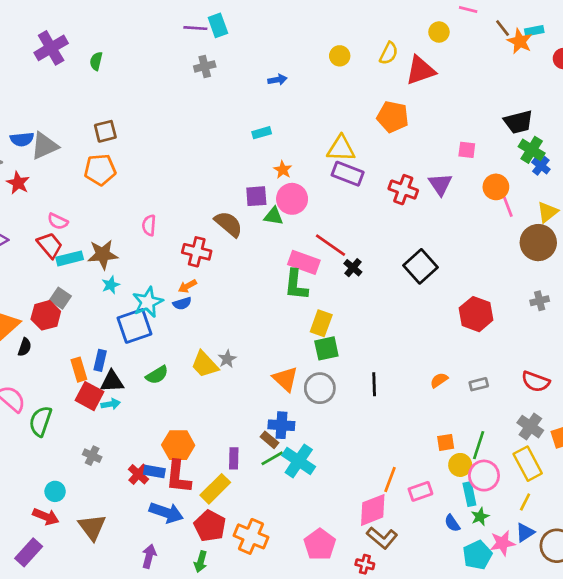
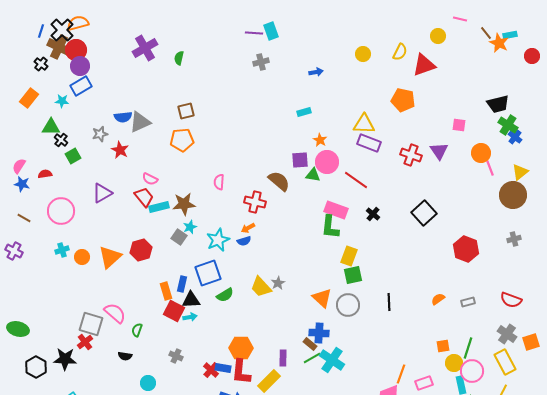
red line: (330, 245) -> (356, 180), moved
gray square: (60, 298) -> (179, 237), moved
blue square: (134, 326) -> (208, 273), moved
black semicircle: (25, 347) -> (125, 356), moved, turned 80
green semicircle: (40, 421) -> (137, 330), size x0.6

